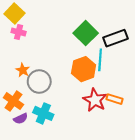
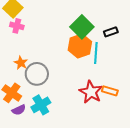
black rectangle: (116, 38) -> (111, 32), size x0.6
orange hexagon: (84, 69) -> (80, 46), moved
cyan cross: (43, 113) -> (41, 105), turned 36

